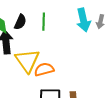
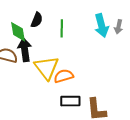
black semicircle: (20, 22) -> (37, 20), moved

